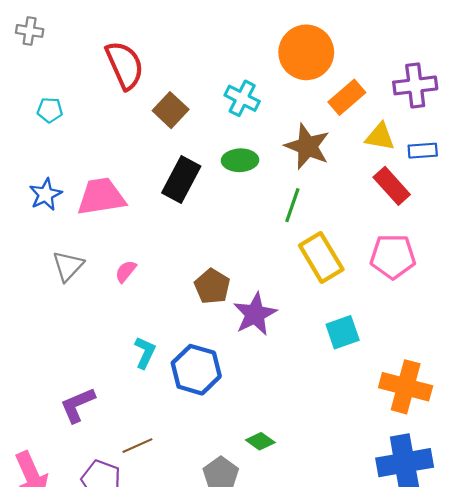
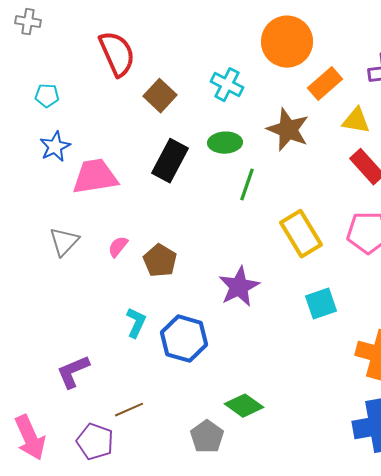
blue star: (46, 194) -> (55, 147), moved
green line: (292, 205) -> (247, 185), moved
brown pentagon: (212, 286) -> (160, 261), moved
green diamond: (260, 441) -> (244, 406), size x1.4

